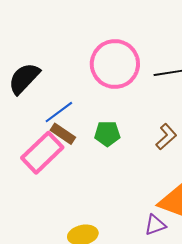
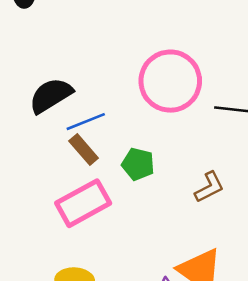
black semicircle: (24, 78) -> (51, 95), moved
pink rectangle: (42, 153) -> (83, 203), moved

